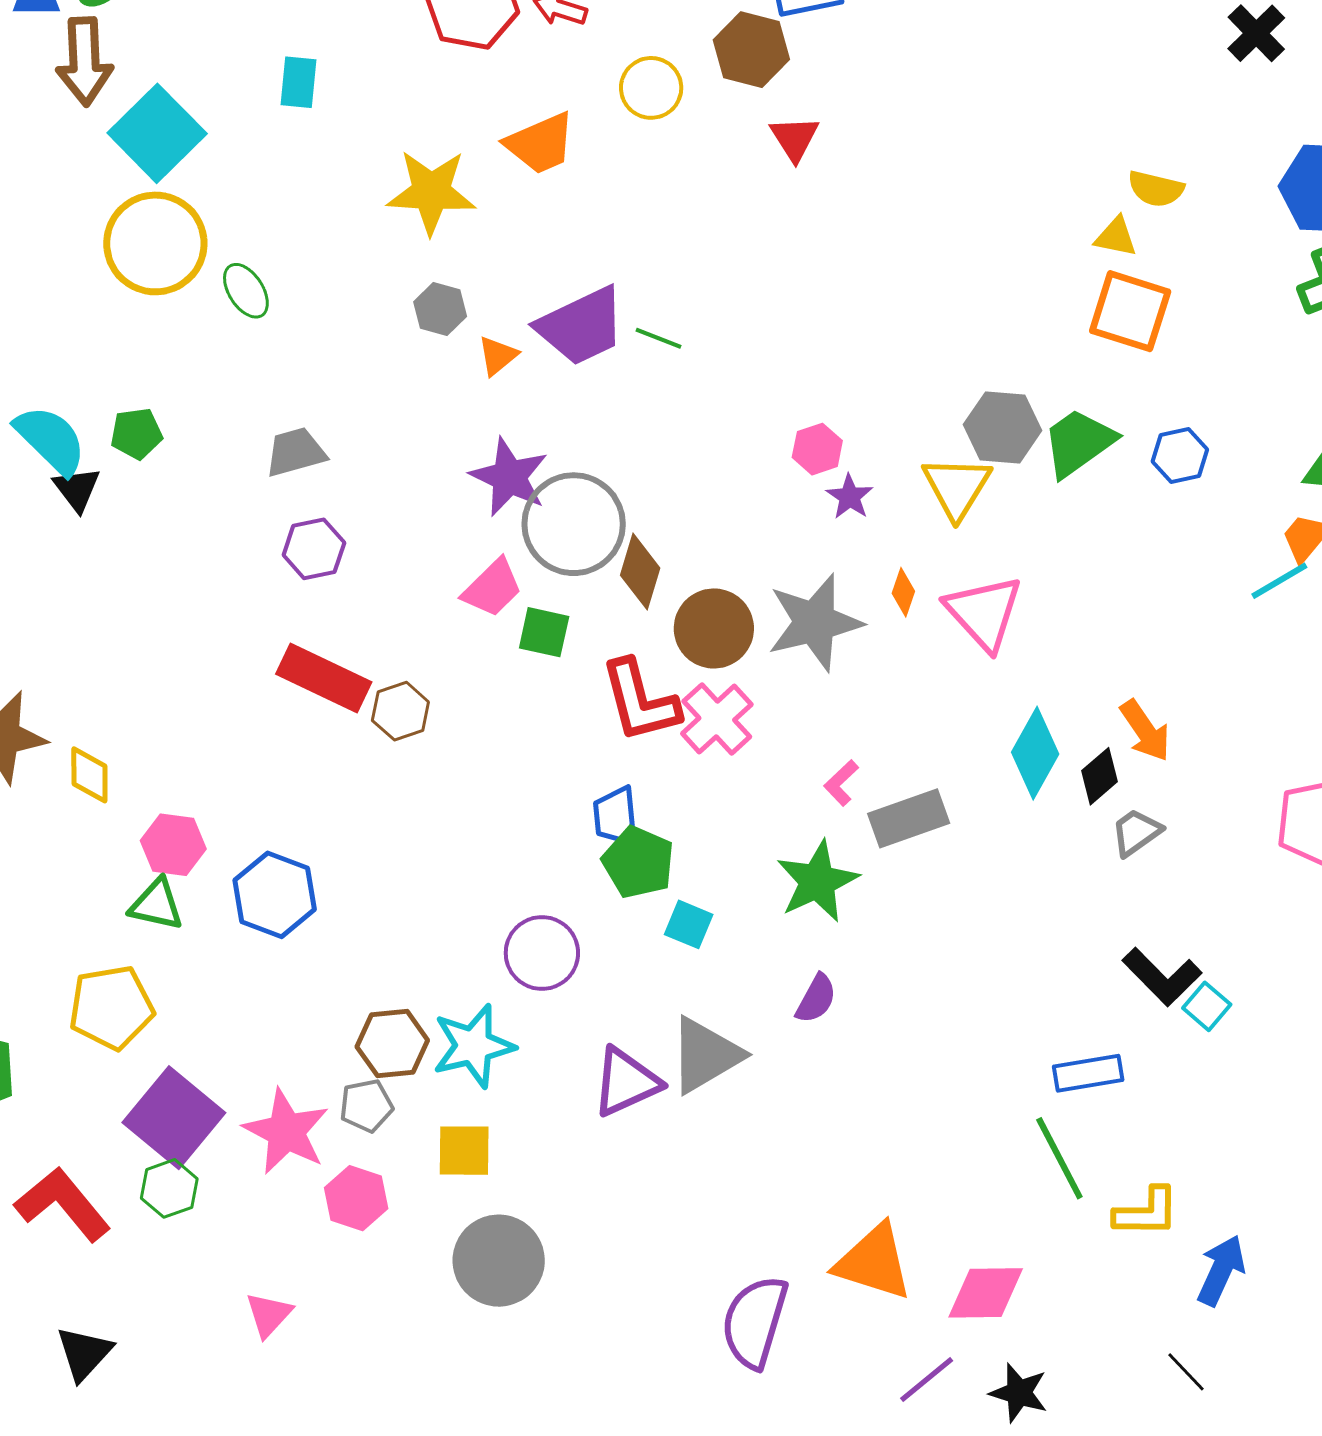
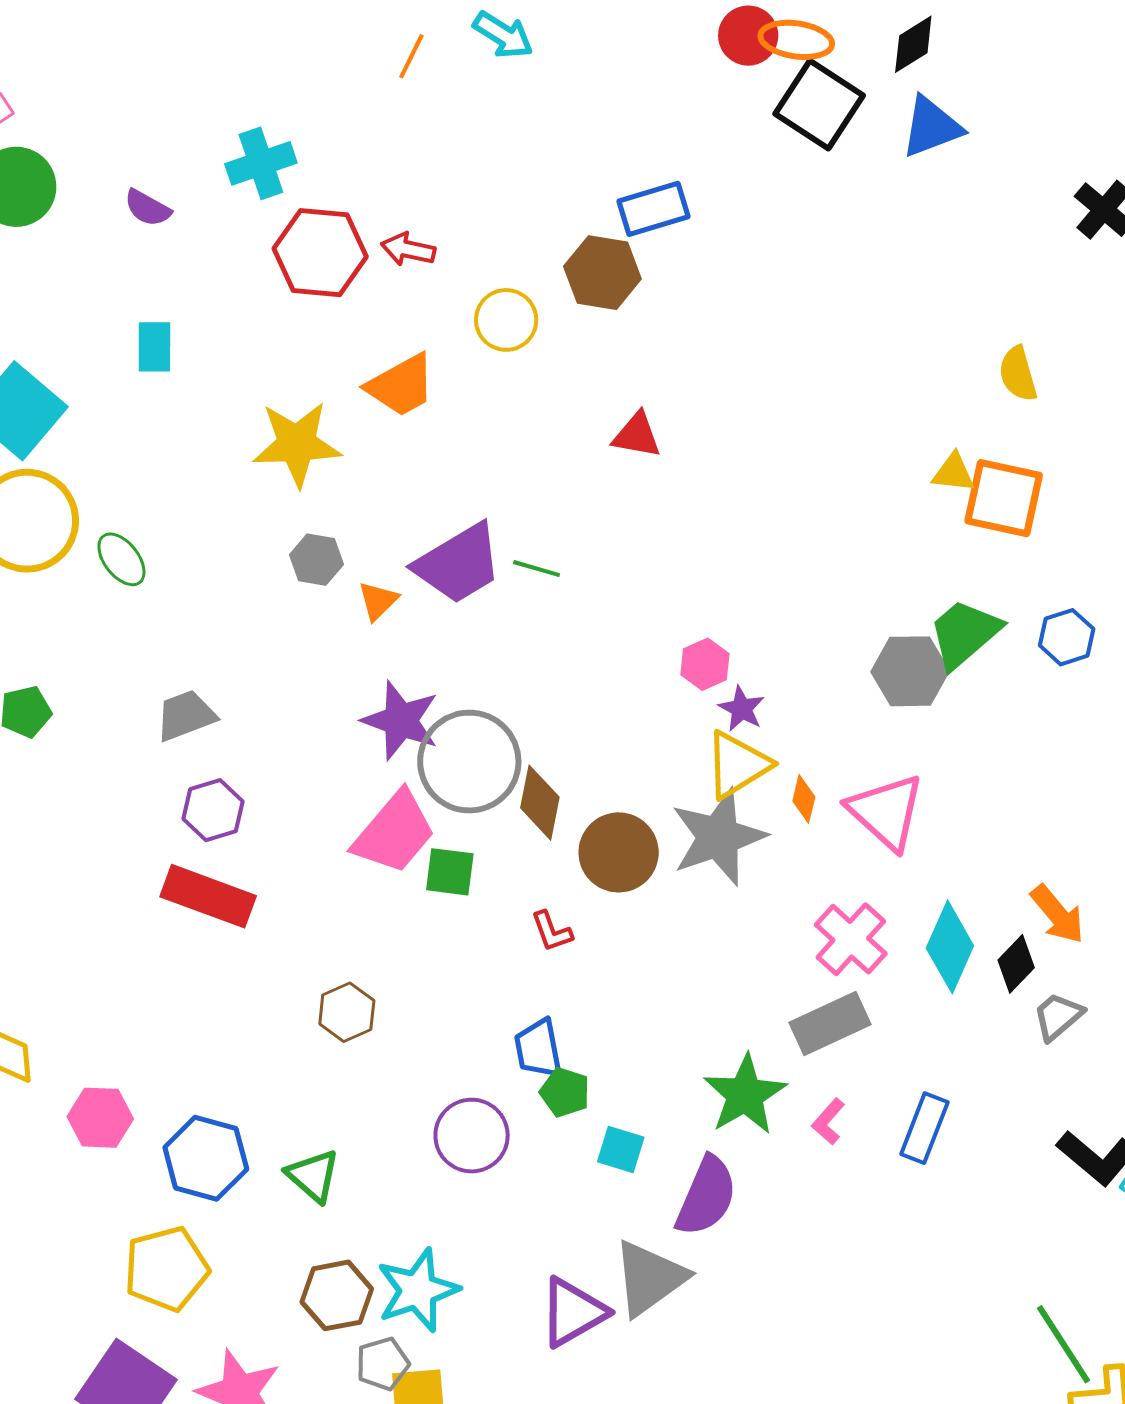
red triangle: (795, 138) -> (637, 435), moved, turned -42
yellow semicircle: (1156, 189) -> (1018, 374), turned 66
yellow triangle: (1116, 237) -> (953, 473), moved
gray hexagon: (1003, 428) -> (910, 671), moved
yellow triangle: (957, 487) -> (737, 765), moved, turned 32
pink trapezoid: (492, 588) -> (394, 833), size x1.4
red rectangle: (324, 678) -> (208, 896), moved
red L-shape: (640, 701) -> (552, 931), size x0.5
brown hexagon: (400, 711) -> (347, 1012), moved
pink cross: (717, 719) -> (851, 939), moved
pink L-shape: (841, 783) -> (828, 1122), moved
green pentagon: (638, 862) -> (565, 1092), size x0.7
green triangle: (157, 905) -> (313, 1176), moved, turned 34
purple circle: (542, 953) -> (472, 1136), moved
purple semicircle: (816, 999) -> (706, 1196), moved, size x1.6
yellow pentagon: (111, 1007) -> (166, 1269), moved
blue rectangle: (1088, 1073) -> (924, 1128), moved, turned -54
gray pentagon: (366, 1106) -> (383, 1364), moved
green line: (1059, 1158) -> (1063, 1344), moved

